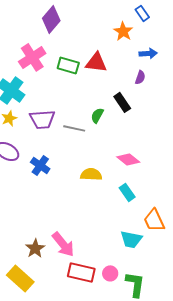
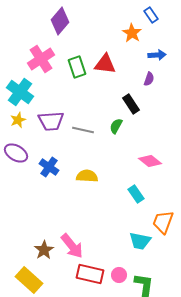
green rectangle: (68, 65) -> (77, 67), turned 55
green semicircle: (97, 115) -> (116, 126), moved
pink diamond: (128, 159) -> (150, 161), moved
yellow semicircle: (91, 174) -> (87, 176), moved
orange trapezoid: (154, 220) -> (163, 222), turned 45

